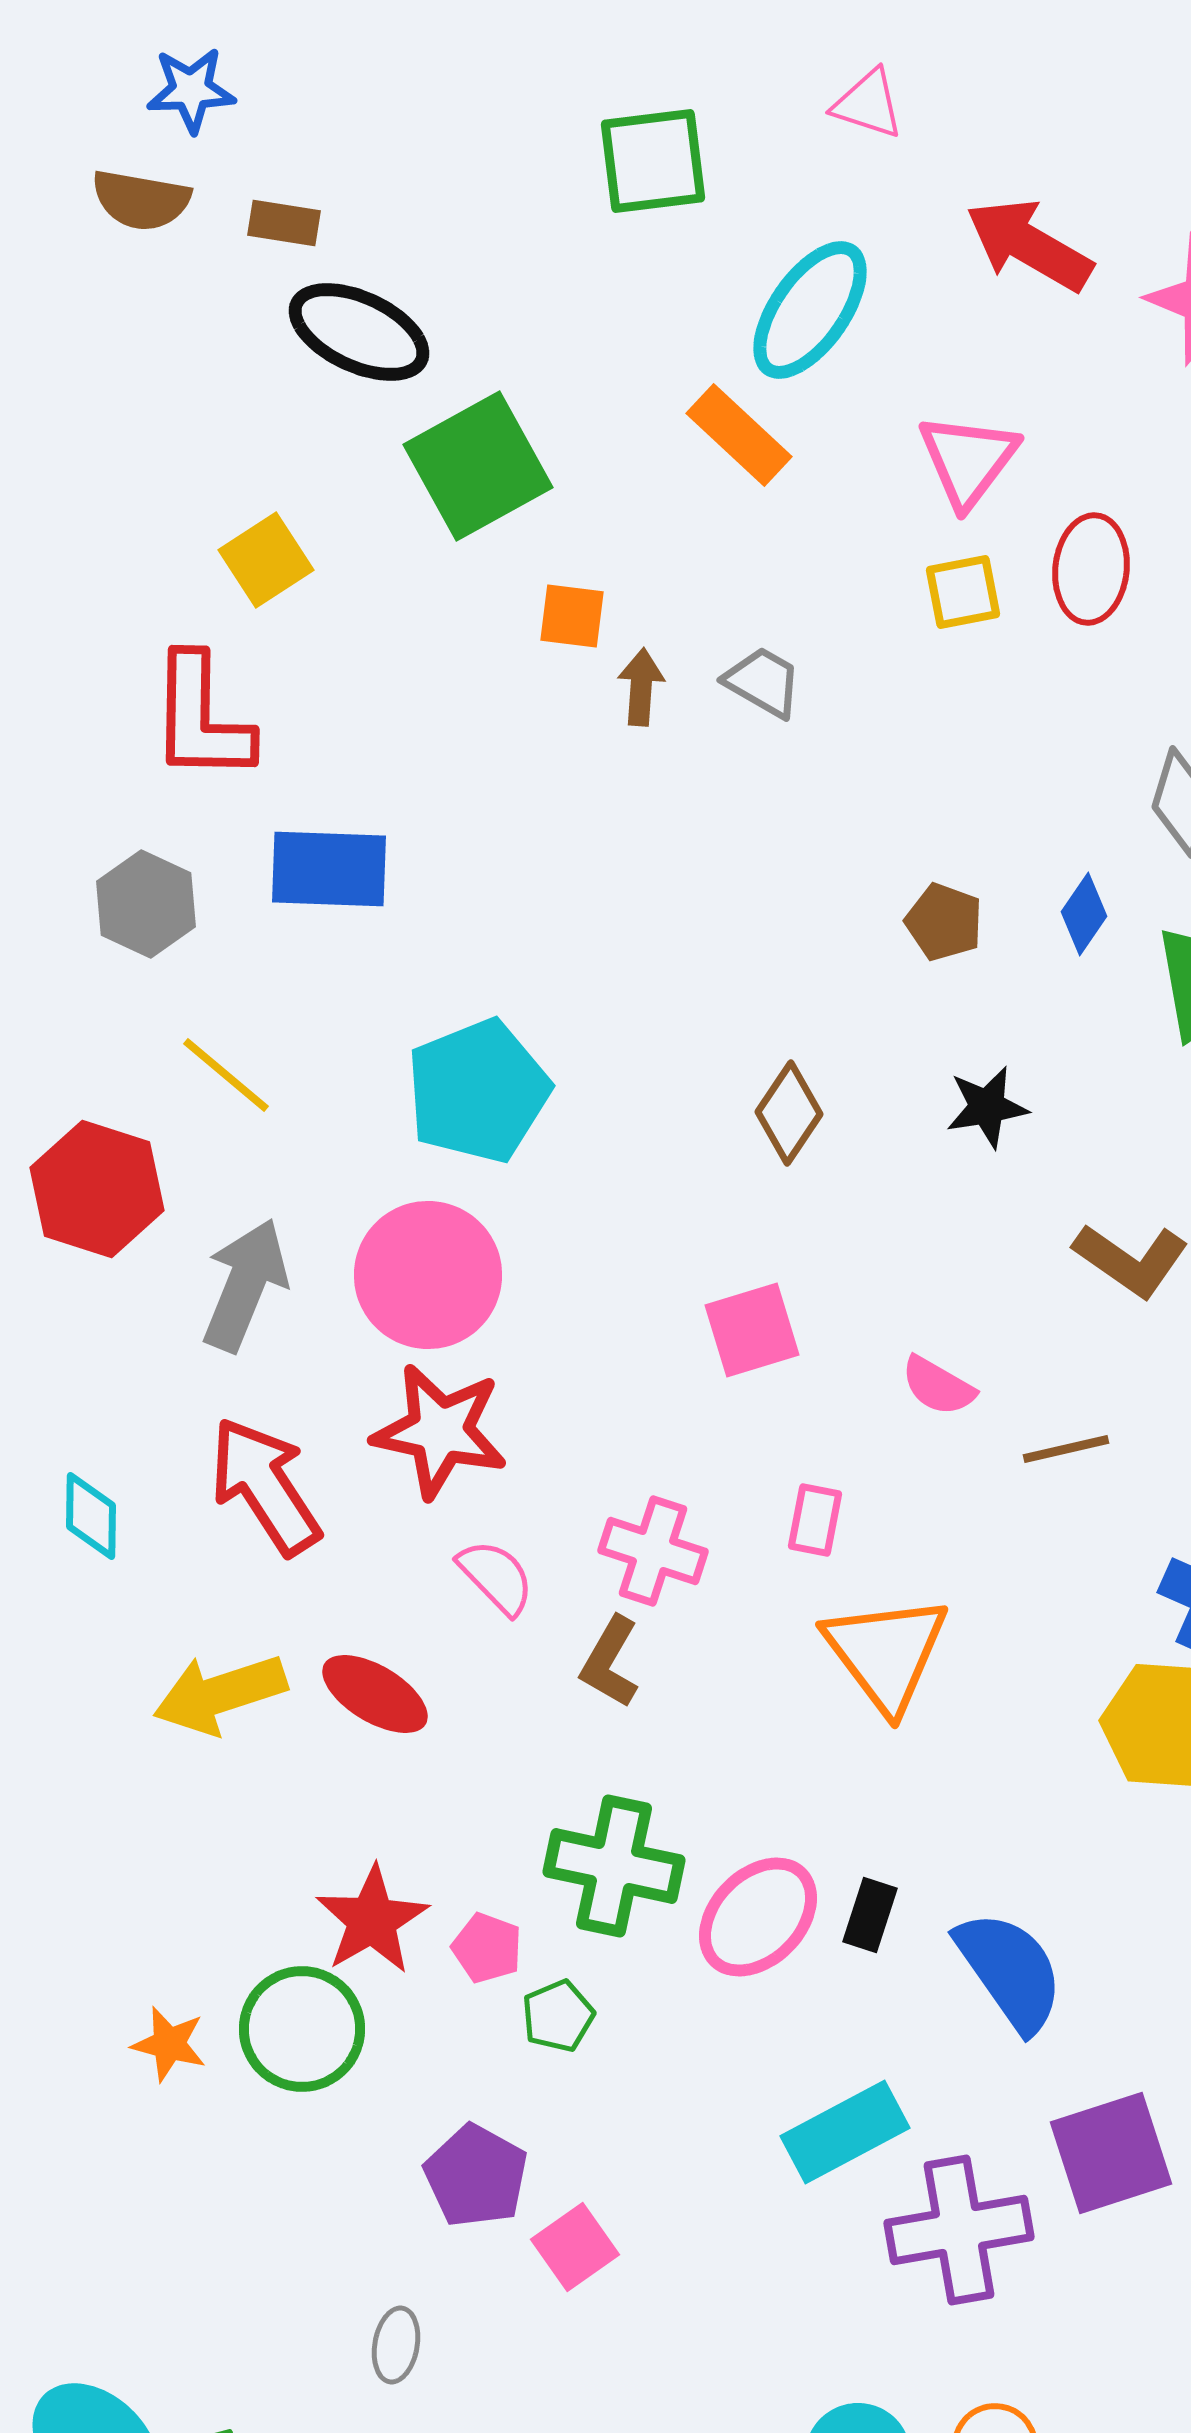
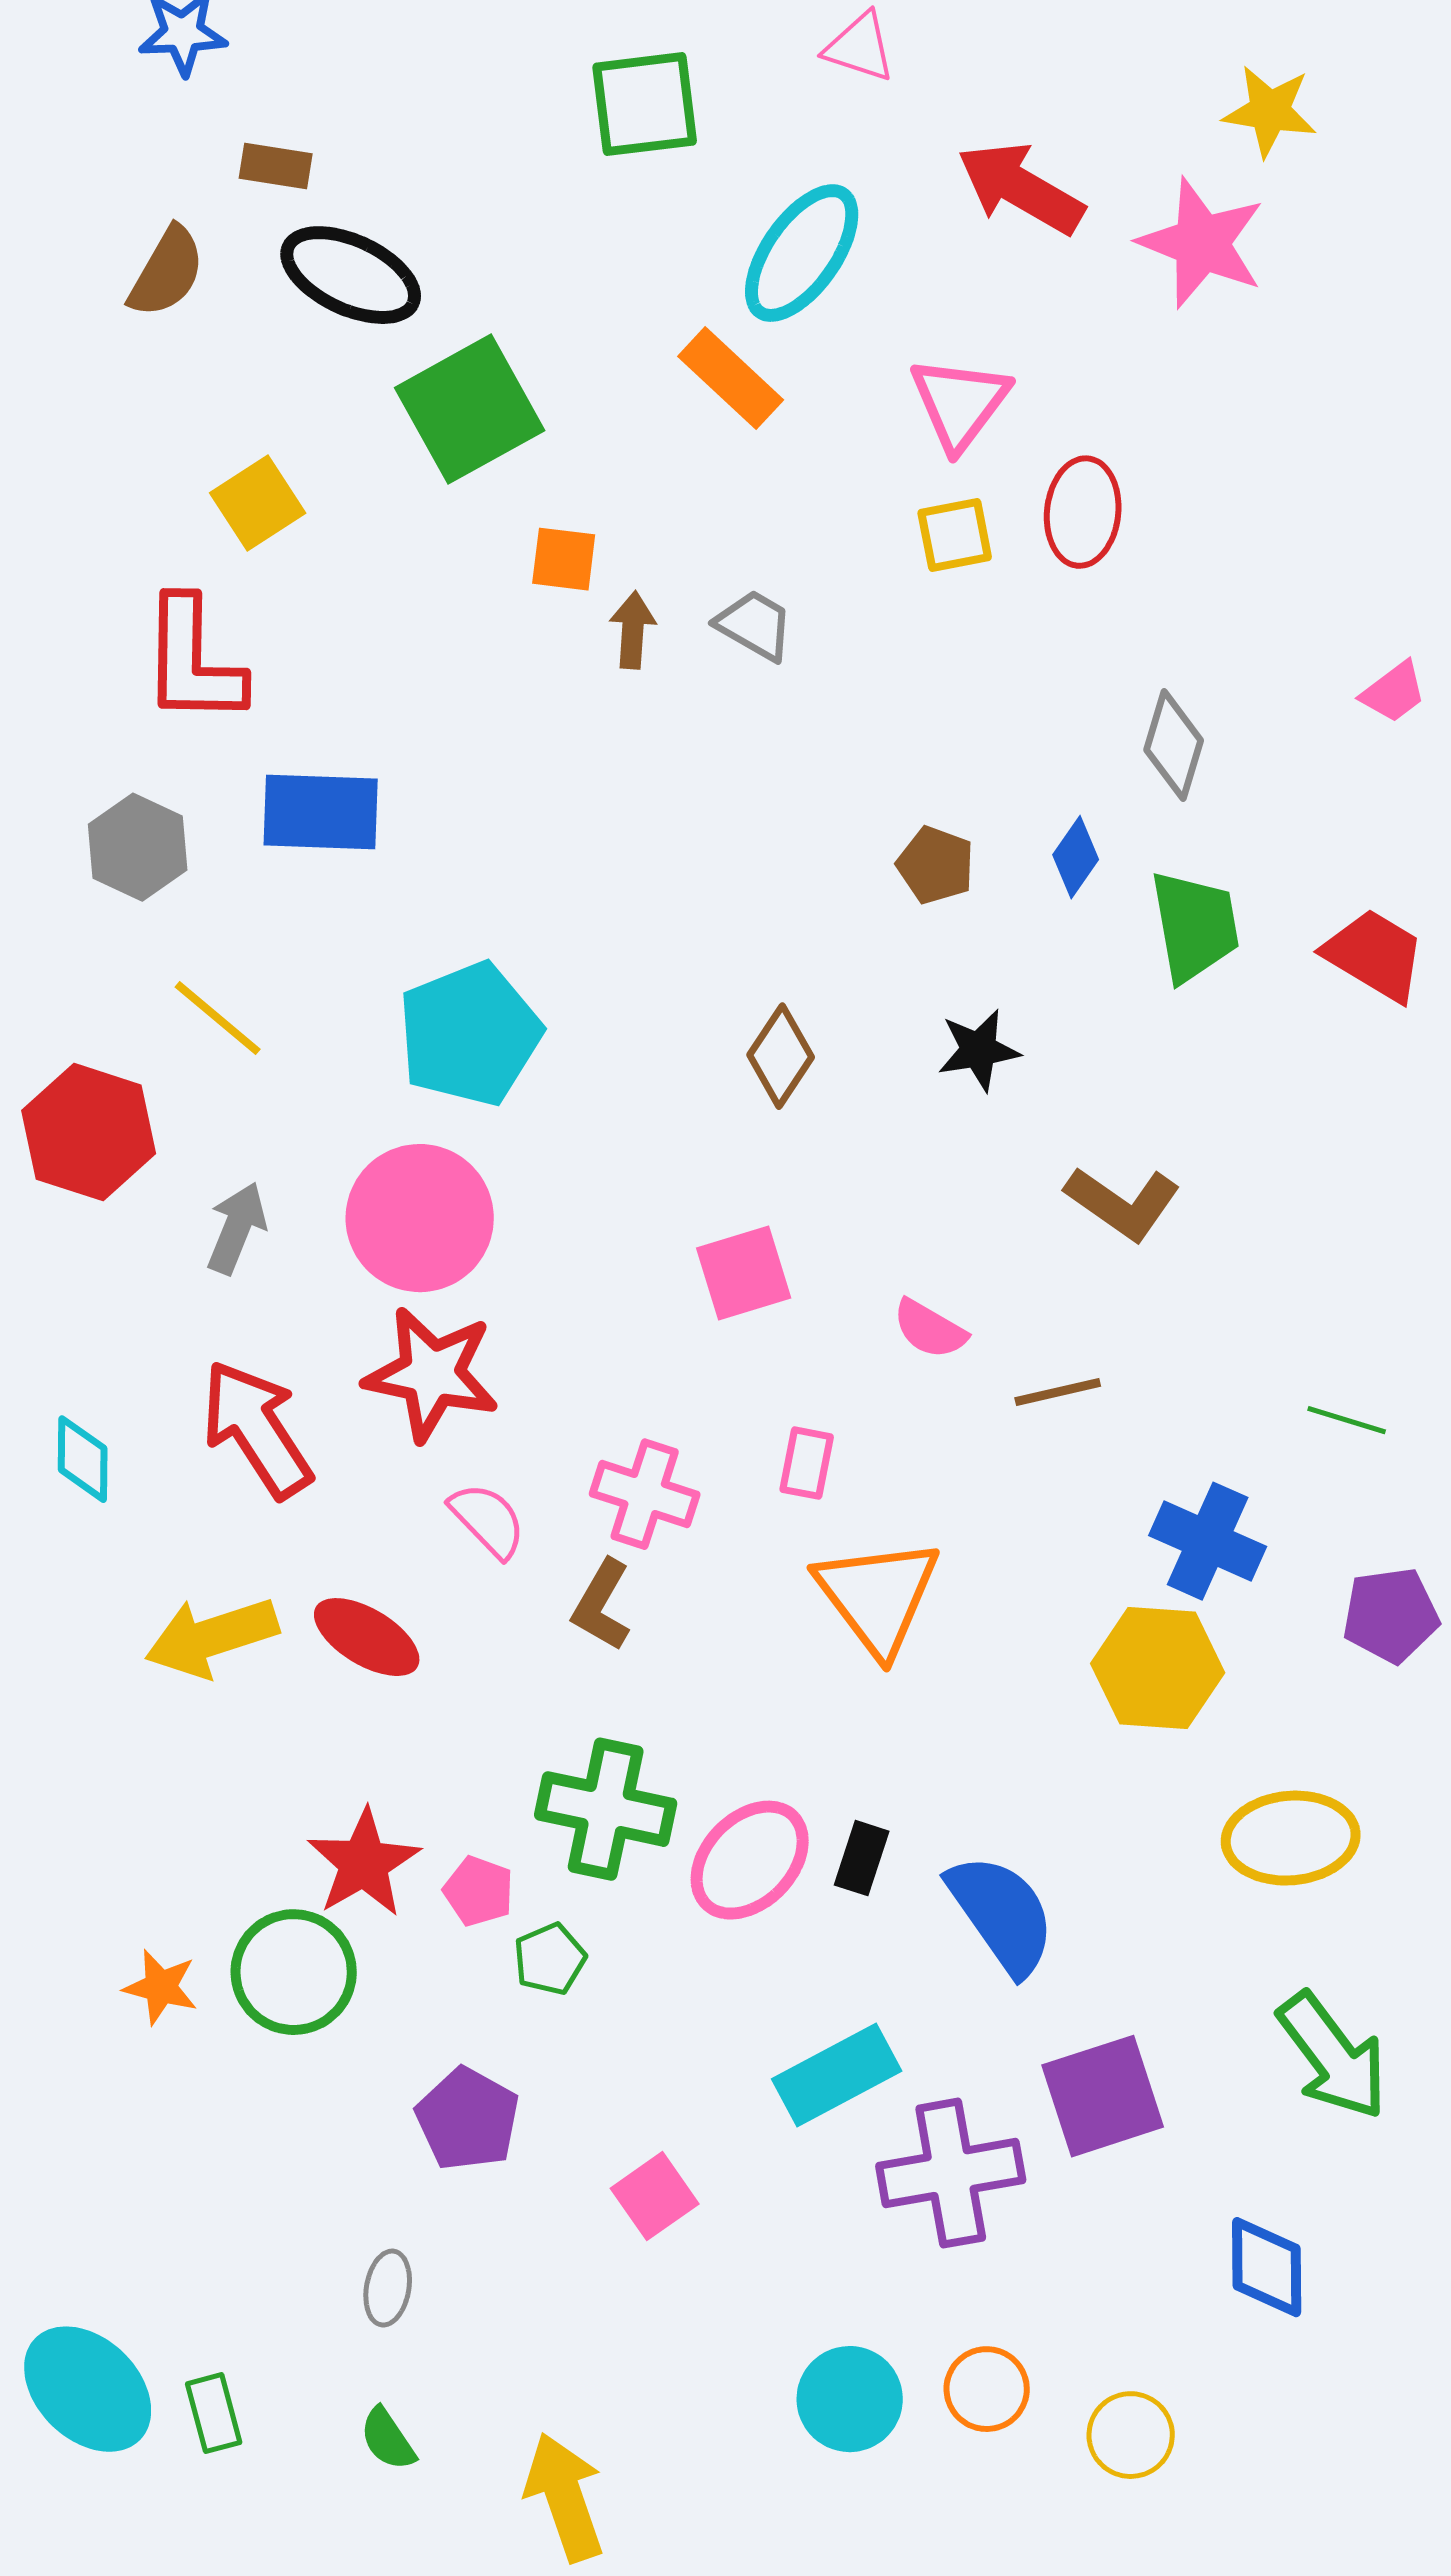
brown semicircle: (141, 200) -> (167, 272), moved, turned -70
gray arrow: (245, 1285) -> (237, 1228), size x0.7
pink square: (575, 2247) -> (655, 2196), moved

